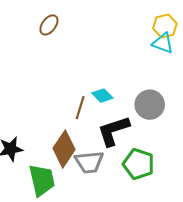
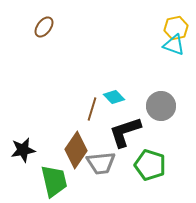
brown ellipse: (49, 25) -> (44, 27), moved

